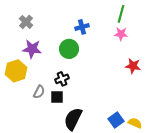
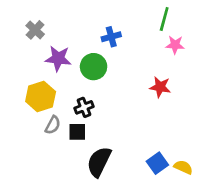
pink star: (121, 34) -> (175, 45), moved
purple star: (32, 49) -> (58, 58), moved
red star: (133, 66) -> (160, 87), moved
yellow hexagon: (16, 71) -> (41, 97), moved

